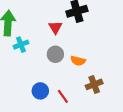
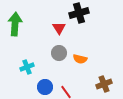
cyan cross: (21, 45) -> (27, 67), moved
brown cross: (94, 84) -> (104, 84), moved

